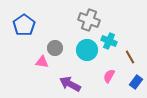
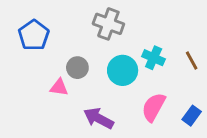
gray cross: (89, 20) -> (108, 24), moved
brown line: (130, 57) -> (192, 61), moved
pink semicircle: (109, 76) -> (154, 107), size x1.5

